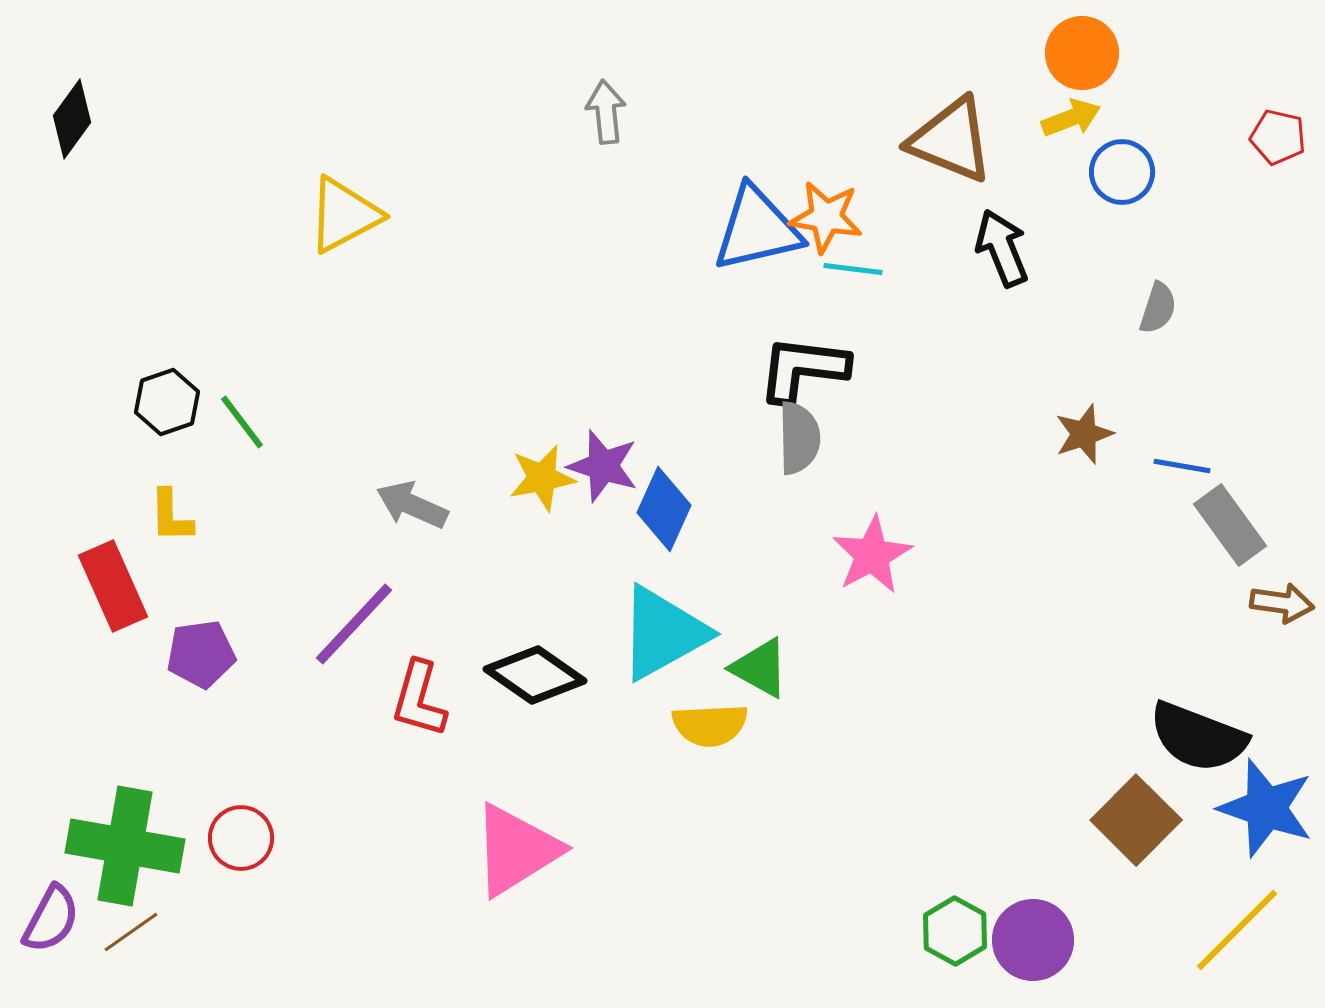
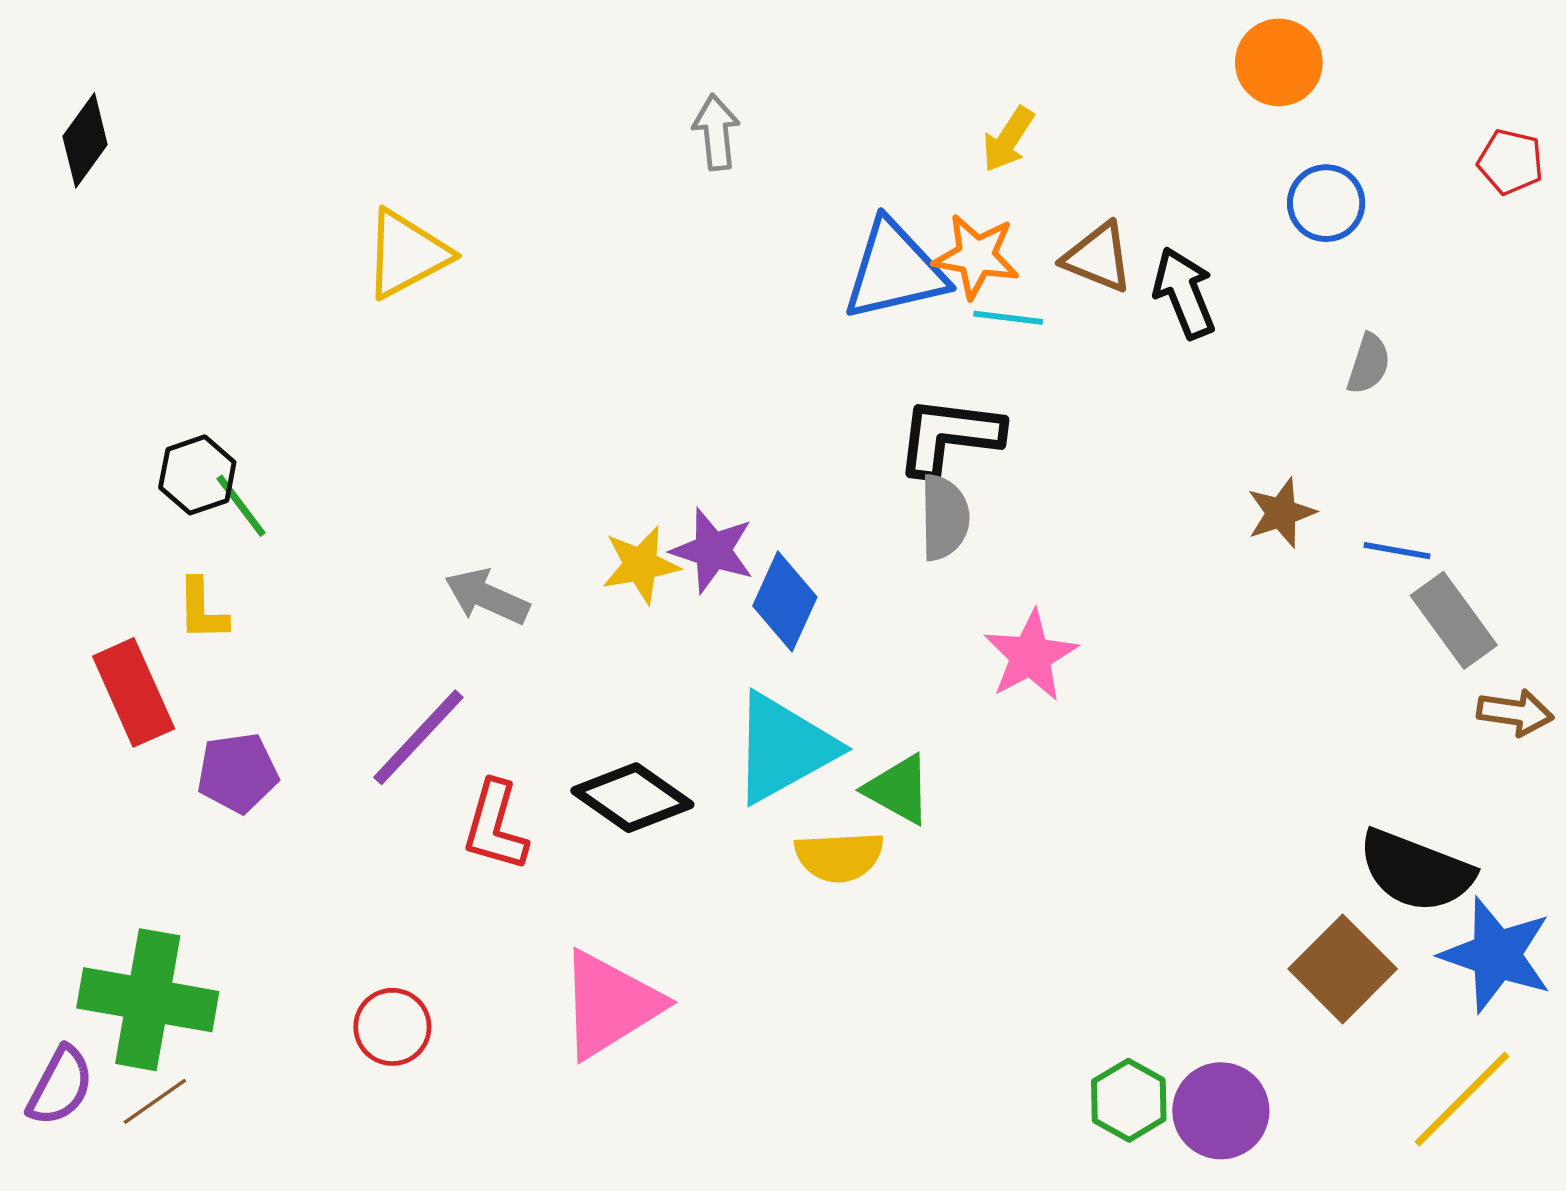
yellow arrow: (1071, 118) -> (1008, 139), moved, turned 144
brown triangle: (951, 140) -> (1098, 257), moved, size x0.7
green line: (242, 422) -> (241, 506), moved
red circle: (241, 838) -> (392, 1027), moved

